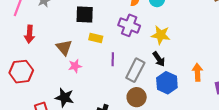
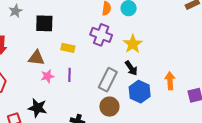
black square: (85, 15) -> (44, 23), moved
yellow star: (161, 35) -> (133, 44), turned 30
brown triangle: (64, 48) -> (36, 58), turned -42
purple line: (113, 59) -> (69, 75), moved

